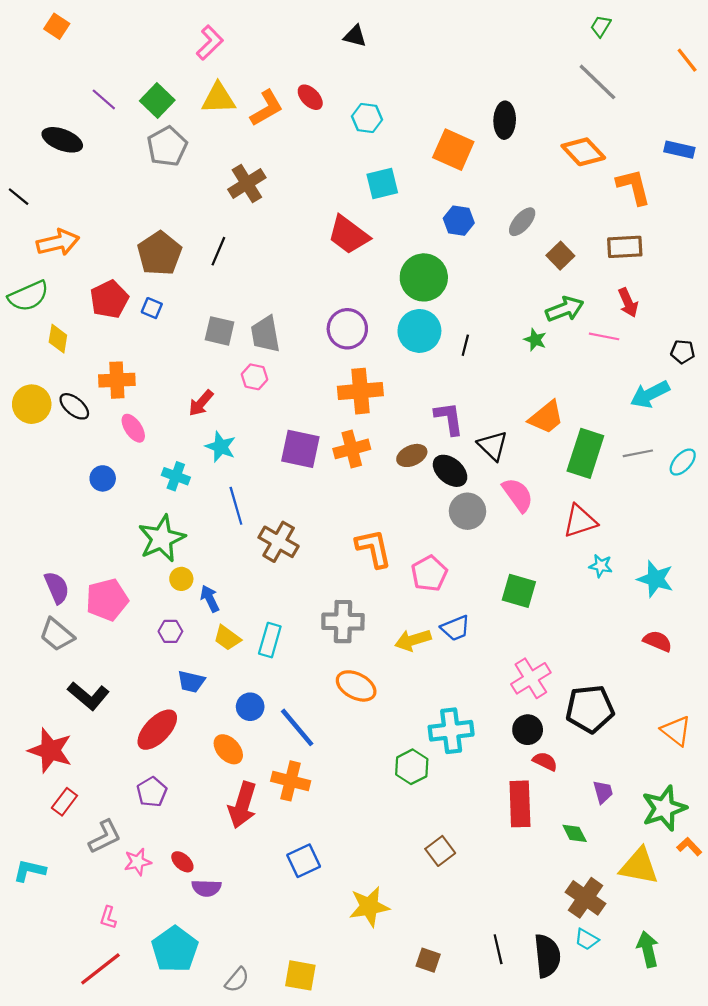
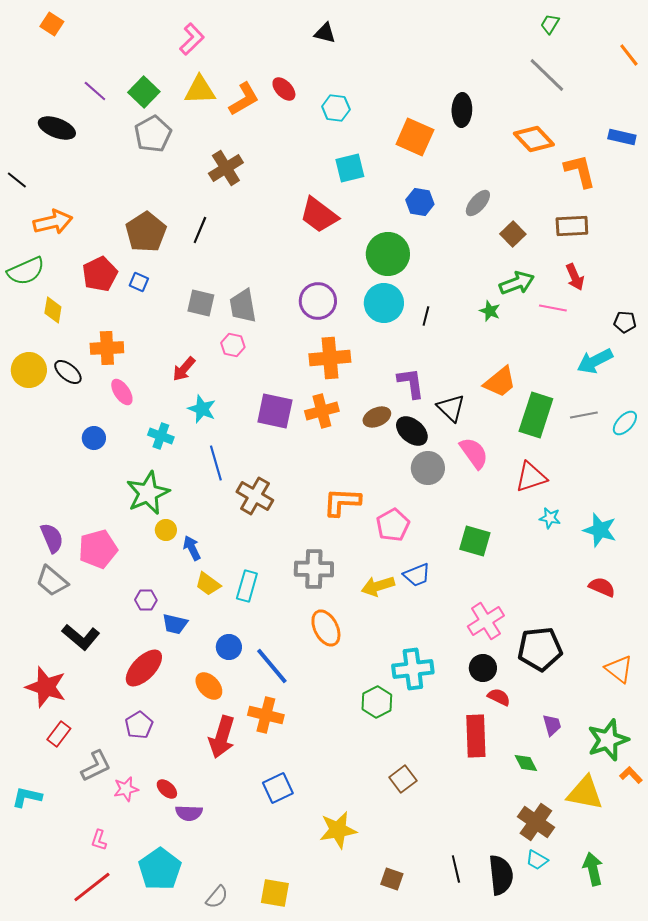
orange L-shape: (374, 548) -> (342, 502), turned -75
purple hexagon: (170, 631) -> (146, 600), moved
orange ellipse: (356, 686) -> (326, 628), turned 36

